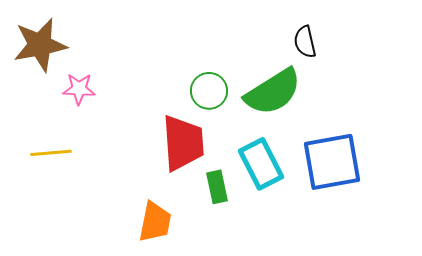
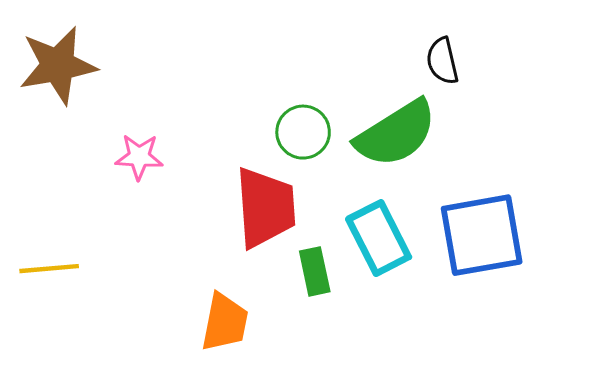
pink star: (79, 89) -> (139, 157), moved
yellow line: (51, 153) -> (49, 269), moved

